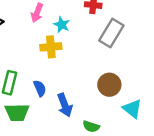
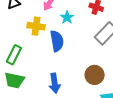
yellow cross: (51, 47) -> (36, 26), moved
blue semicircle: (40, 88) -> (57, 41), moved, size x1.5

